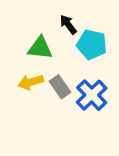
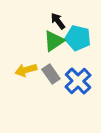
green triangle: (40, 48) -> (54, 41), moved, turned -40

